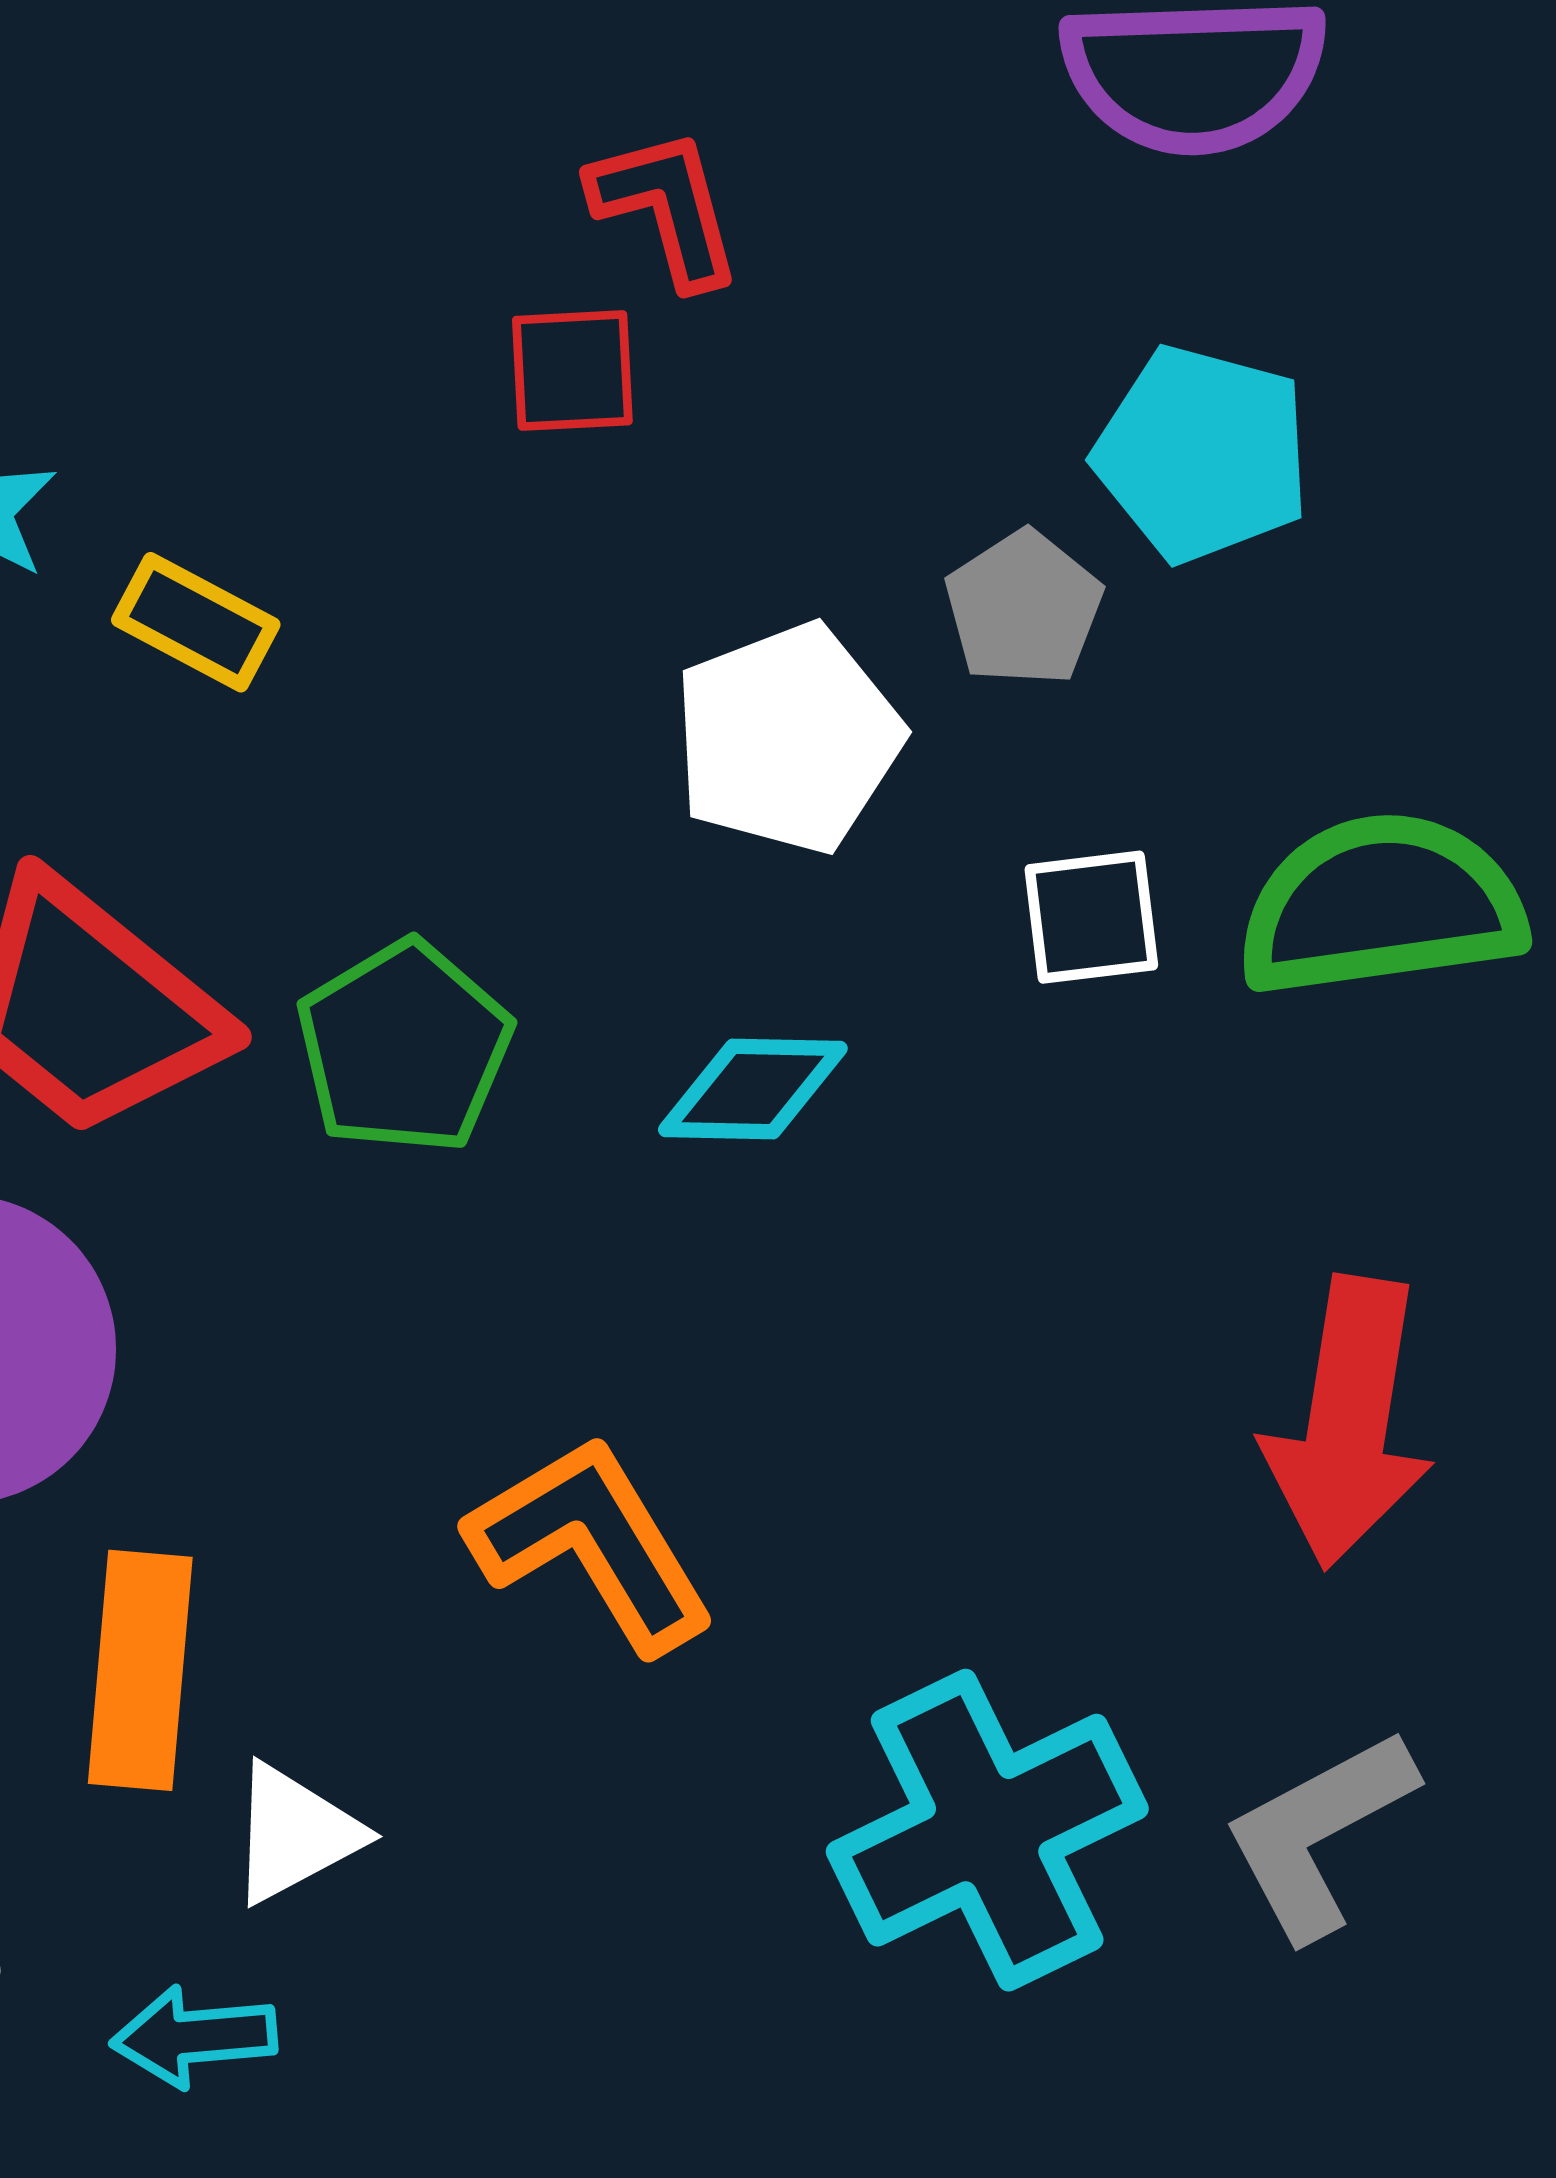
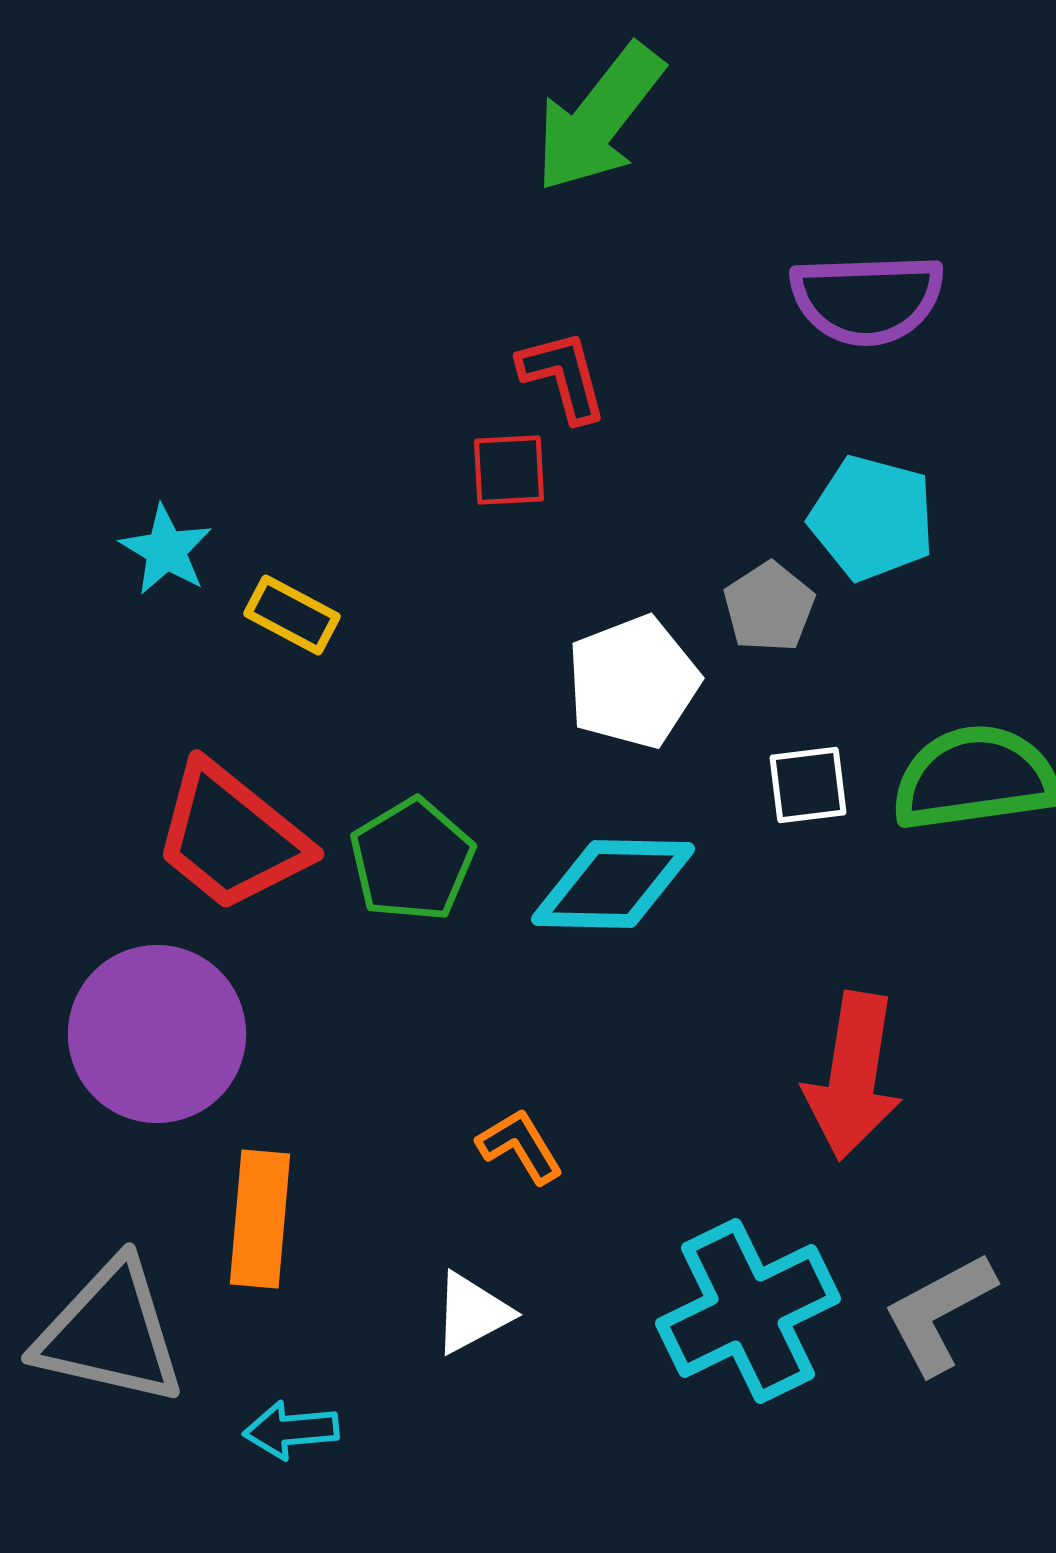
cyan diamond: (753, 1089) -> (613, 884), size x1.5
red arrow: (1348, 1422) -> (853, 1076), moved
orange L-shape: (591, 1544) -> (520, 1146), size x0.6
white triangle: (295, 1834) -> (472, 1313), moved

